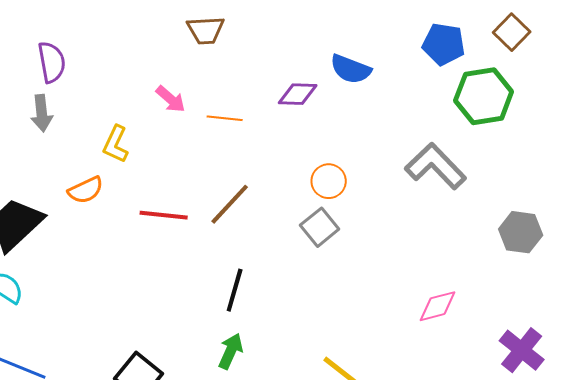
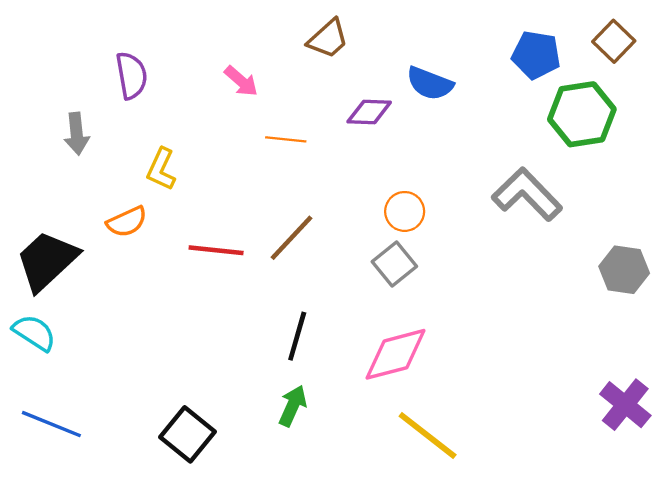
brown trapezoid: (206, 30) -> (328, 39), moved, turned -39
purple semicircle: (52, 62) -> (131, 75), moved
pink arrow: (171, 99) -> (241, 81), moved
pink diamond: (438, 306) -> (396, 354), moved, size x1.5

